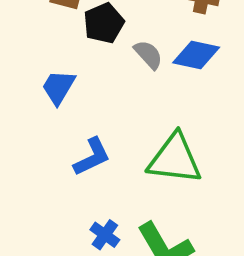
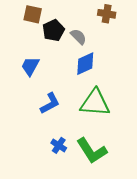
gray semicircle: (148, 55) -> (78, 37), moved
blue diamond: (196, 55) -> (85, 64), moved, turned -35

